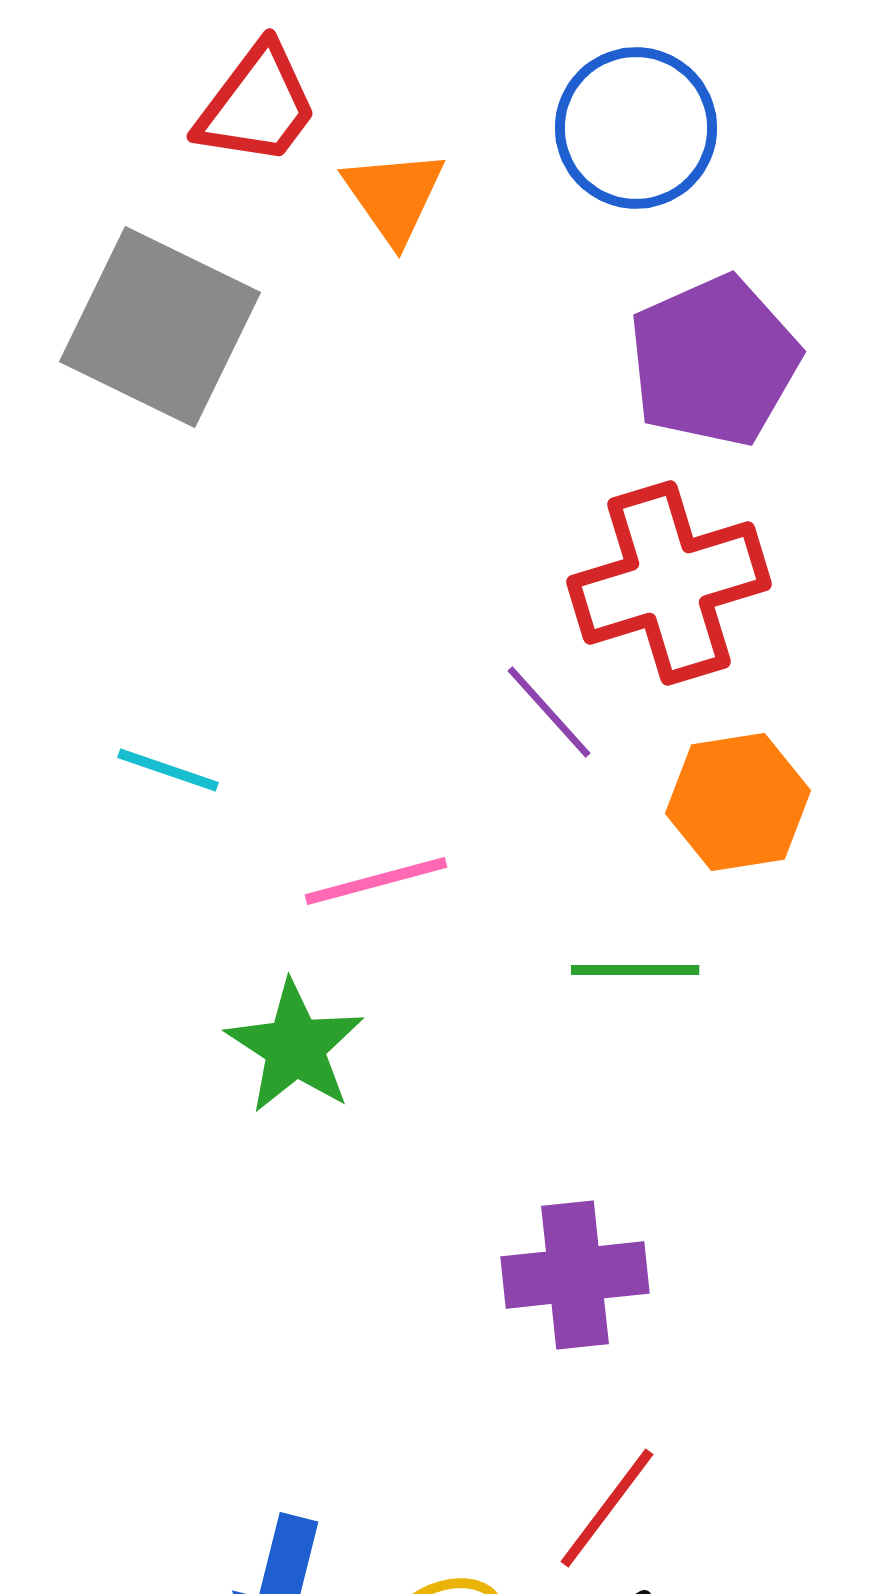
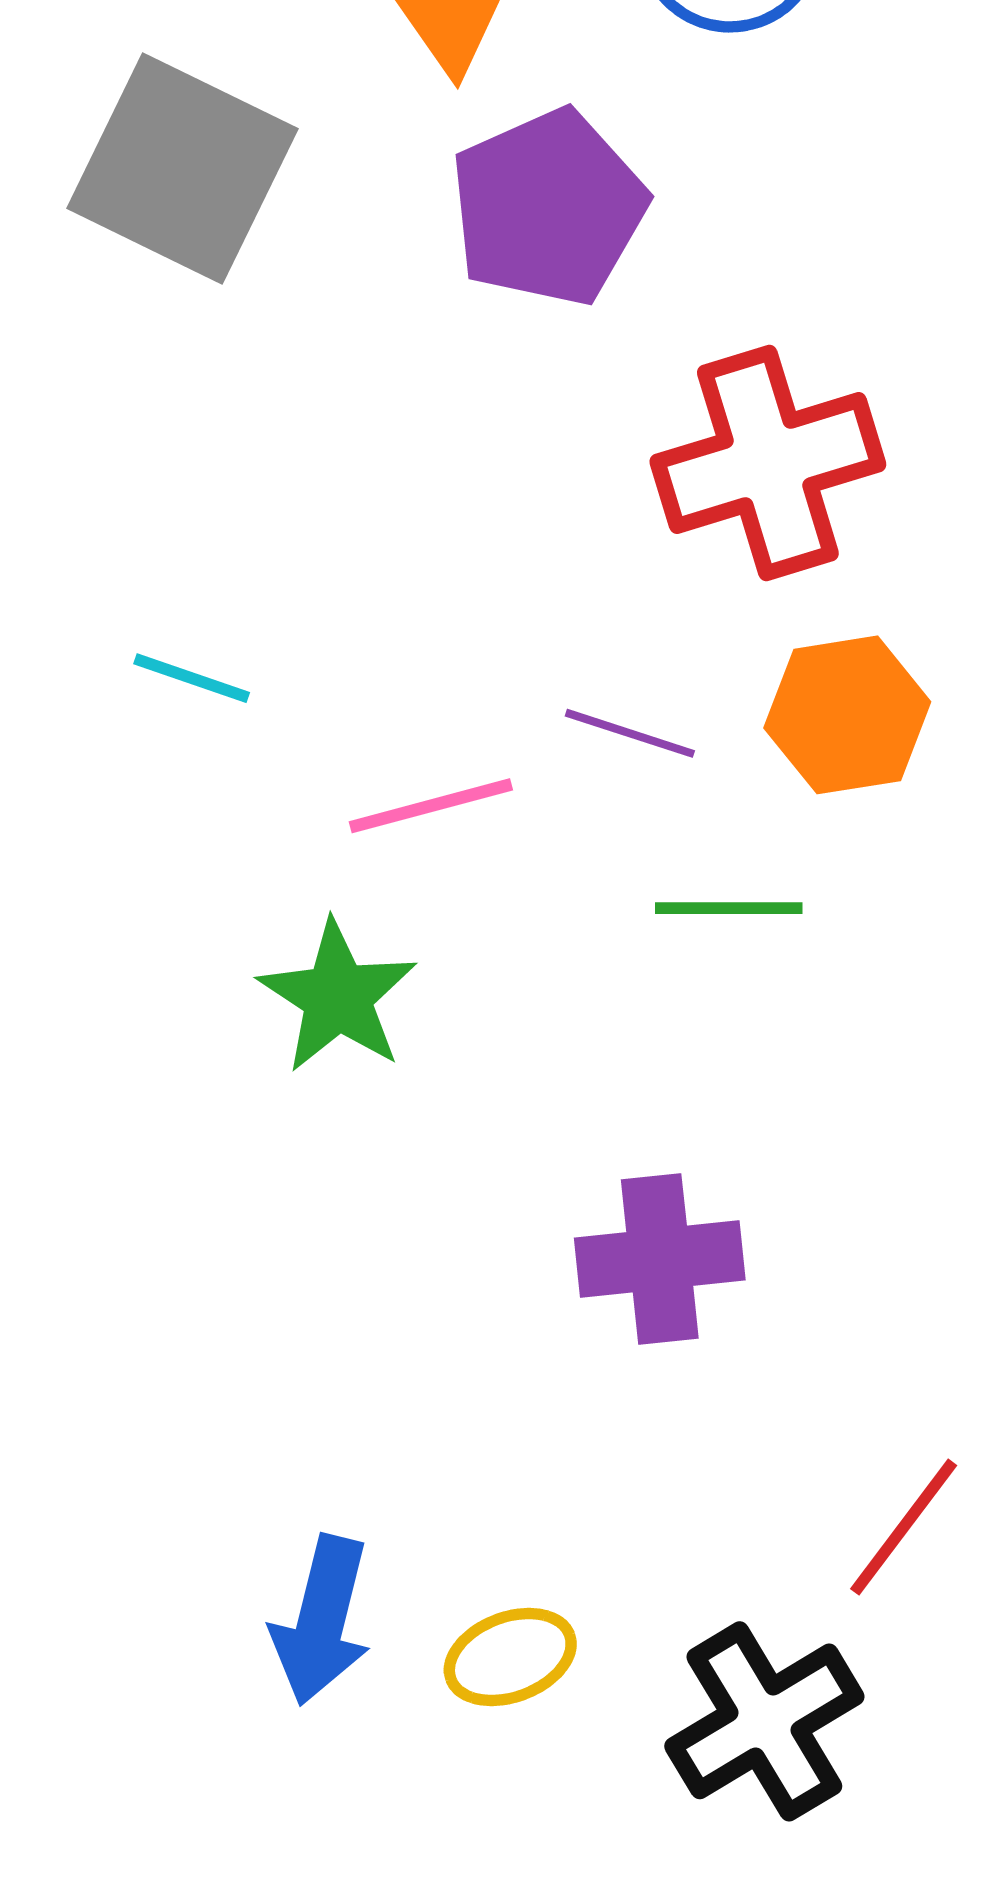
purple pentagon: (714, 361) -> (548, 208), moved
purple line: (549, 712) -> (630, 733), moved, turned -30
red line: (607, 1508) -> (904, 1527), moved

